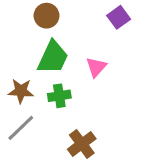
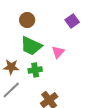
green trapezoid: (53, 57) -> (31, 46), turned 90

